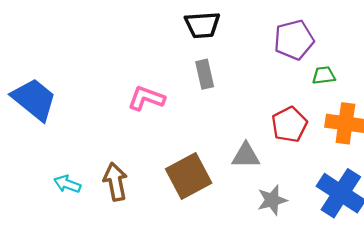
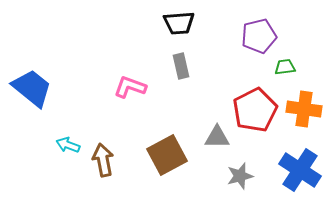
red pentagon: (289, 125) -> (255, 110), size x1.4
cyan arrow: (67, 184) -> (68, 145), moved

